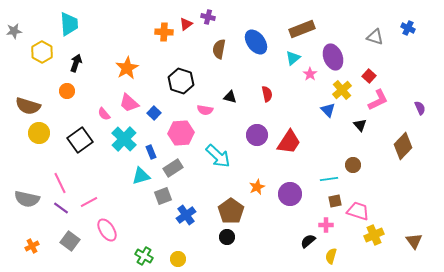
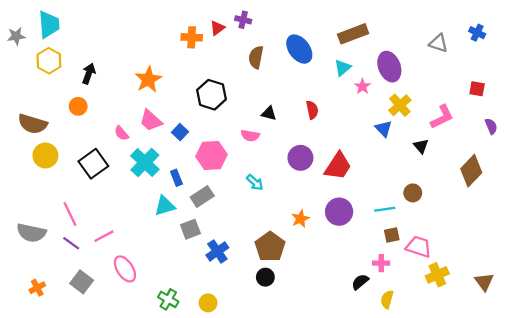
cyan trapezoid: (69, 24) -> (49, 24), moved
red square: (369, 76) -> (477, 89), moved, turned -32
pink semicircle: (205, 110) -> (250, 136), moved
cyan arrow: (218, 156) -> (255, 182), size x0.6
purple circle: (290, 194) -> (339, 212), moved

